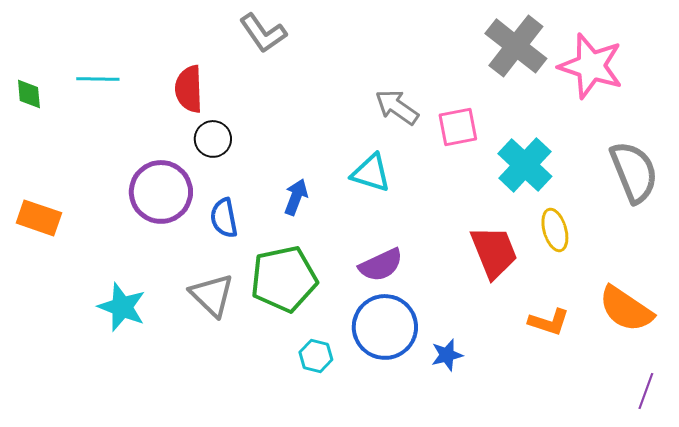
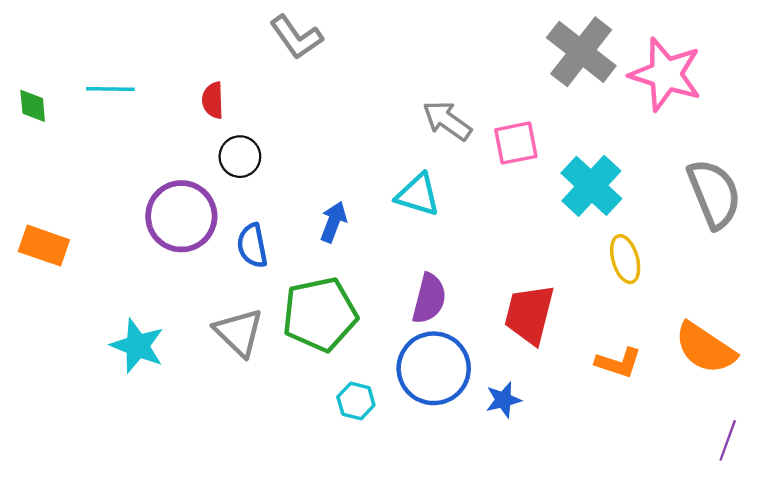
red semicircle: (189, 89) -> (213, 100), size x0.7
red trapezoid: (494, 252) -> (529, 314), moved, turned -144
purple semicircle: (381, 265) -> (429, 298), turned -51

